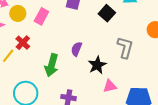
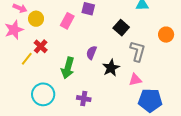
black square: (107, 13) -> (121, 28), moved
pink rectangle: (41, 16) -> (67, 21), moved
pink triangle: (110, 86) -> (135, 80), moved

